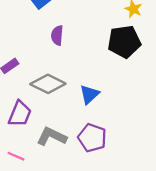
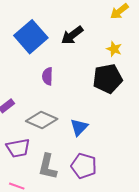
purple trapezoid: (20, 114) -> (18, 148), turned 60
gray L-shape: (52, 136) -> (48, 167), turned -100

